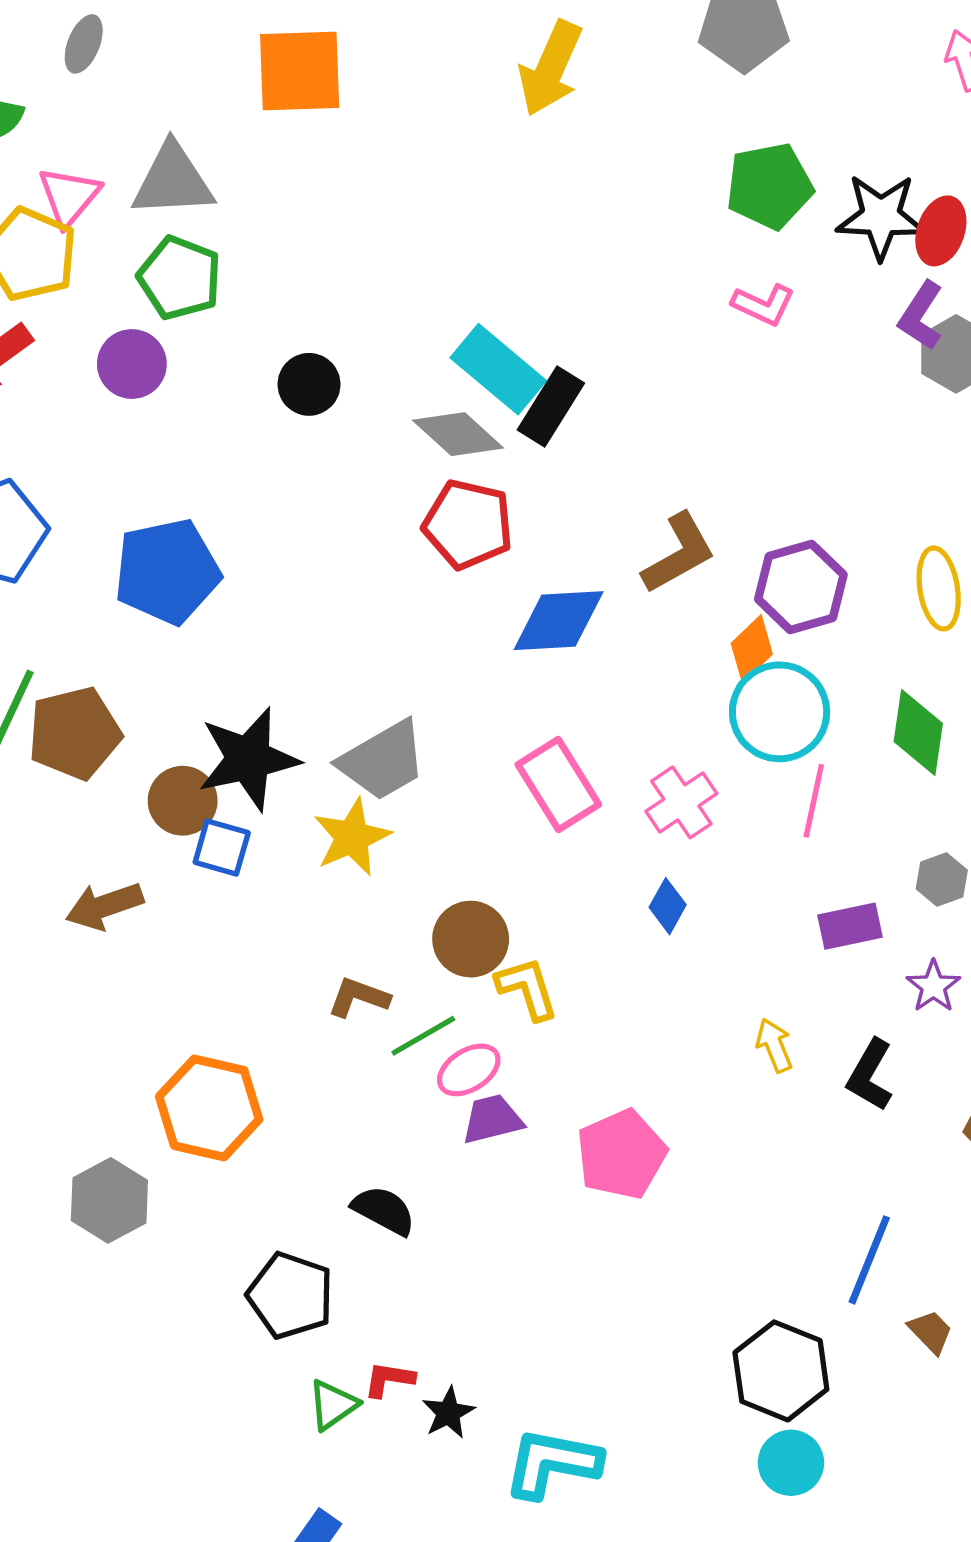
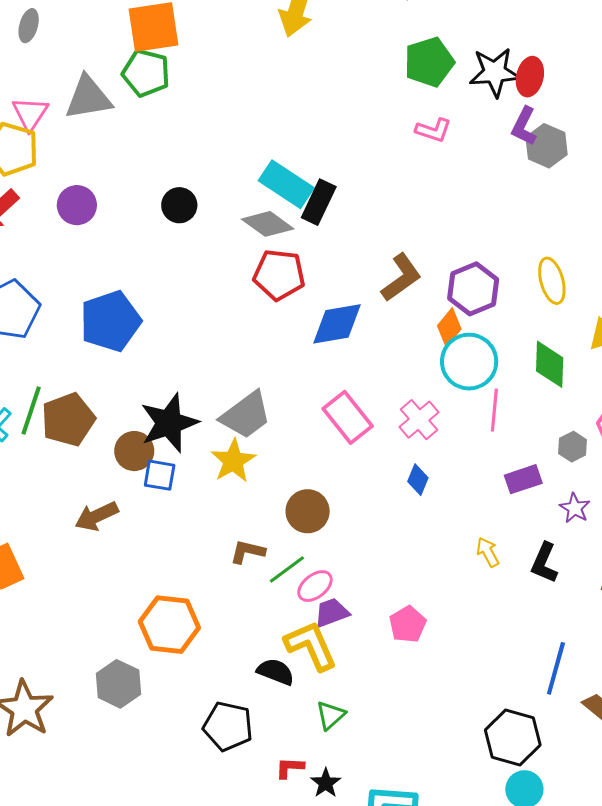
green pentagon: (180, 278) -> (146, 73), moved
yellow L-shape: (527, 988) -> (311, 646), moved, size x1.4
pink pentagon: (621, 1154) -> (408, 624), size x0.7
green triangle: (333, 1405) -> (331, 715), moved

